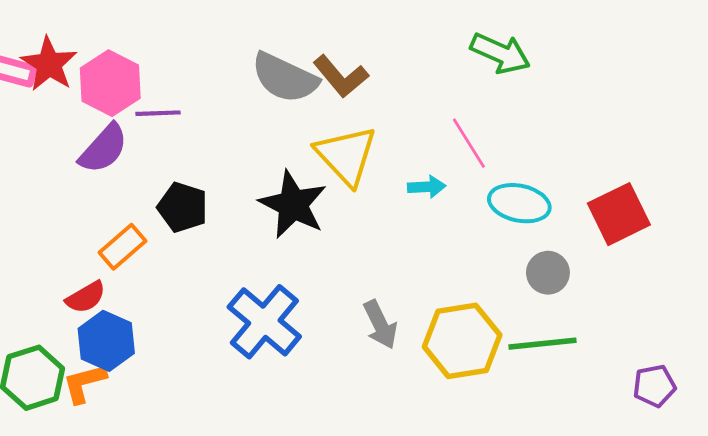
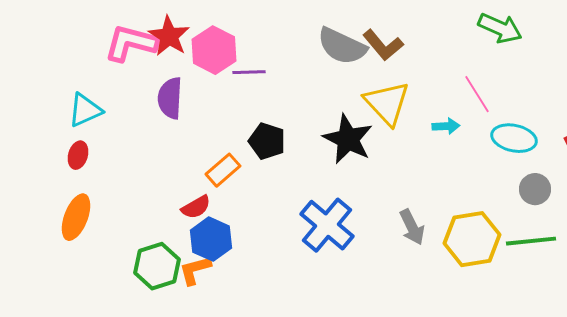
purple semicircle: (103, 149) -> (170, 98), moved, turned 141

